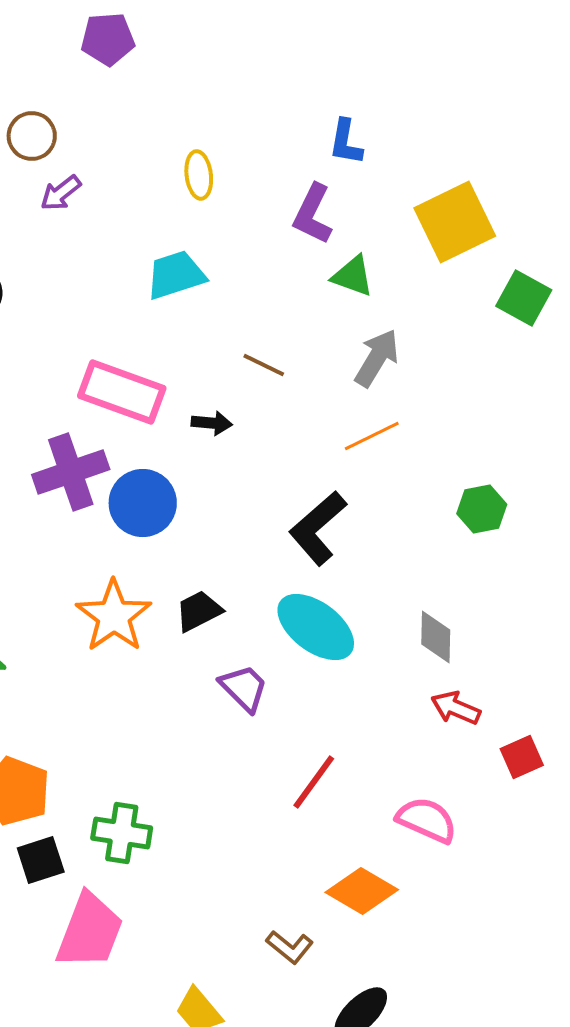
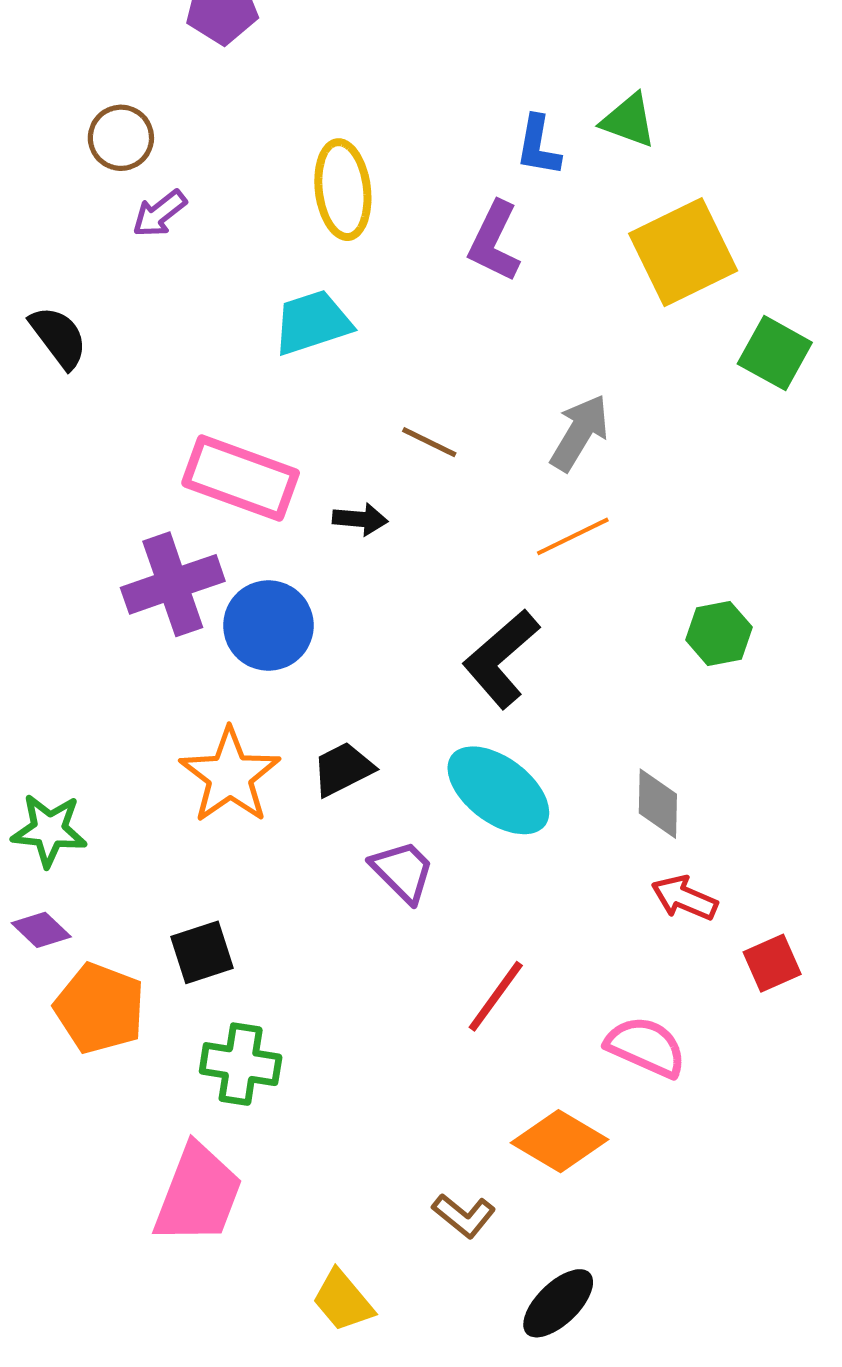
yellow ellipse: (199, 175) -> (343, 190), size x1.5
green triangle: (353, 276) -> (629, 120), moved
black square: (41, 860) -> (202, 952), moved

